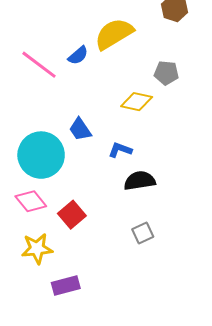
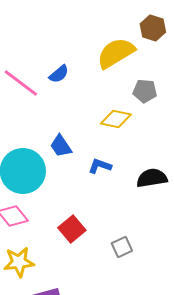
yellow semicircle: (114, 34) -> (116, 53), moved
black semicircle: (140, 181) -> (152, 178), moved
red square: (72, 215) -> (72, 229), moved

